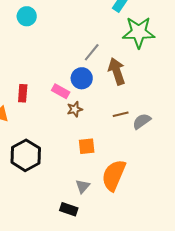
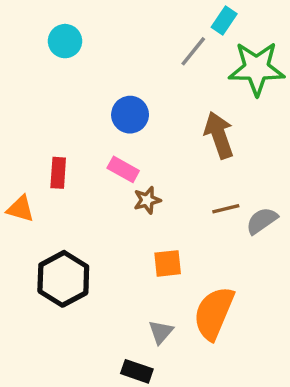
gray line: (92, 52) -> (193, 51), moved
blue circle: (82, 78) -> (130, 115), moved

